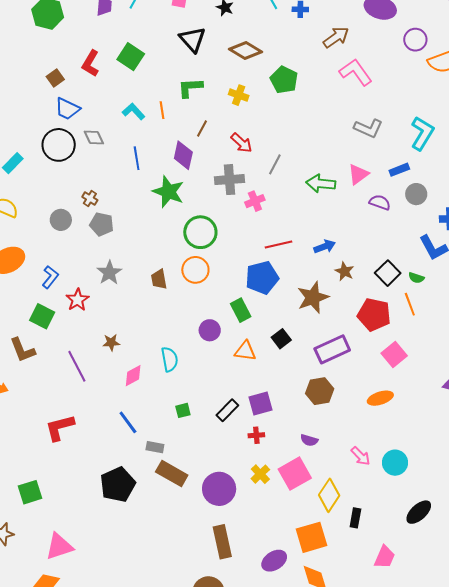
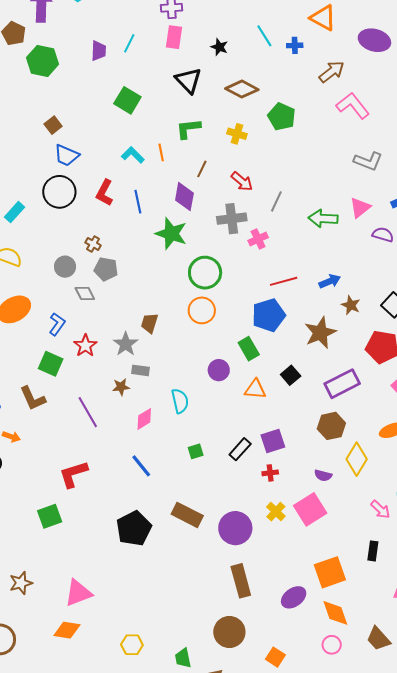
red L-shape: (90, 63) -> (104, 193), moved
gray diamond: (94, 137) -> (85, 293), moved
gray star: (109, 273) -> (126, 344), moved
brown trapezoid: (159, 279) -> (150, 323), moved, turned 30
gray rectangle: (155, 447) -> (140, 370), moved
pink arrow: (361, 456) -> (380, 509), moved
green square: (30, 492) -> (50, 516), moved
yellow diamond: (329, 495) -> (357, 459), moved

